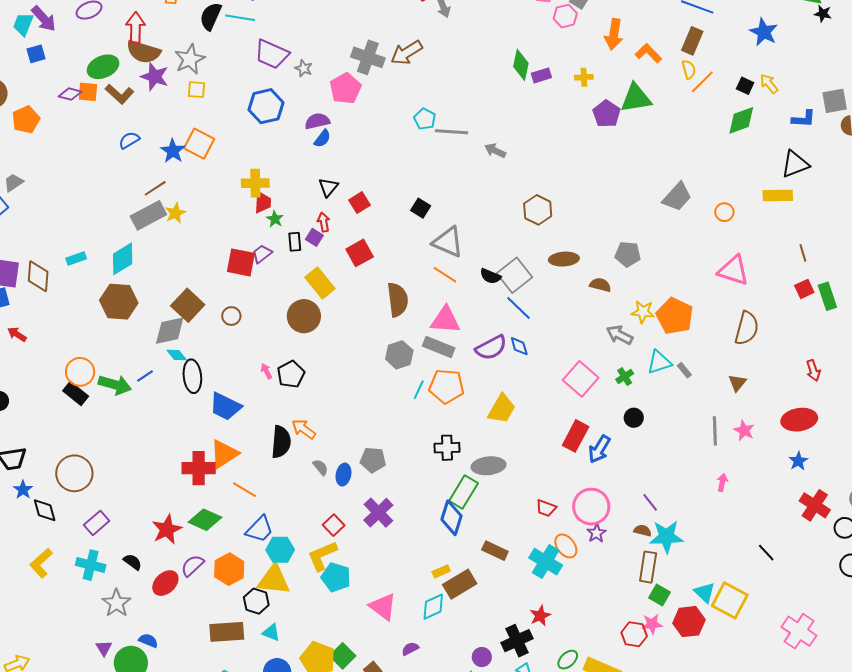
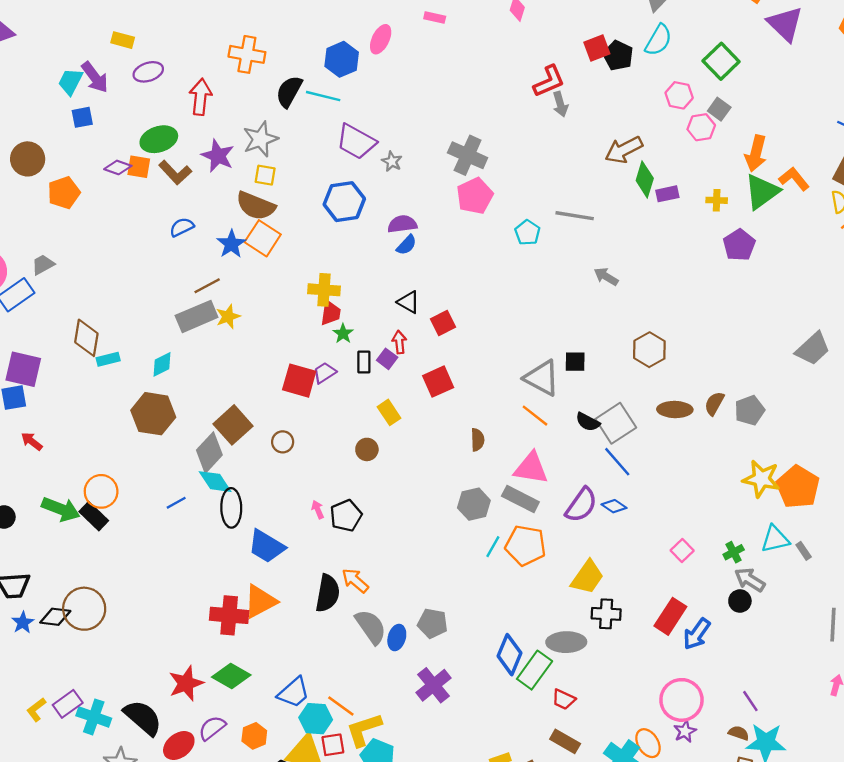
brown semicircle: (143, 52) -> (256, 206), moved
brown arrow: (407, 53) -> (624, 150), moved
pink pentagon: (345, 88) -> (475, 196), moved
green triangle: (636, 98) -> (762, 192), moved, turned -32
gray line: (452, 132) -> (575, 216), moved
black triangle: (328, 187) -> (408, 302), turned -45
black square: (421, 208) -> (575, 362), moved, turned -36
gray pentagon: (628, 254) -> (750, 410), turned -30
cyan diamond: (123, 259) -> (162, 364), size x0.7
brown diamond: (38, 276) -> (86, 338), moved
yellow rectangle: (320, 283) -> (389, 412), size x0.7
brown semicircle: (600, 285) -> (714, 403), moved, turned -80
brown semicircle: (398, 300) -> (477, 440), size x0.6
yellow star: (643, 312) -> (761, 479), size x1.4
brown circle: (304, 316) -> (367, 449), size x0.6
gray diamond: (170, 331) -> (209, 453), turned -40
gray arrow: (620, 335) -> (750, 580), moved
blue diamond: (519, 346) -> (614, 506), turned -45
purple semicircle: (491, 348) -> (581, 505), turned -32
cyan diamond: (177, 355) -> (215, 482), size x1.4
pink square: (581, 379) -> (682, 550), size x0.6
green arrow: (115, 385) -> (61, 509), moved
black cross: (447, 448) -> (606, 614), moved
gray semicircle: (320, 467) -> (371, 627), size x1.8
orange line: (245, 490) -> (341, 706), moved
red trapezoid: (546, 508) -> (564, 699), moved
black diamond: (45, 510) -> (55, 617), moved, turned -72
blue diamond: (452, 518) -> (509, 655), moved
purple rectangle: (97, 523) -> (68, 704), moved
red square: (334, 525) -> (333, 745), moved, turned 30
black semicircle: (133, 562) -> (143, 718), size x1.8
yellow L-shape: (41, 563) -> (36, 710), size x0.7
orange hexagon: (229, 569) -> (254, 736), size x0.7

